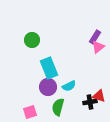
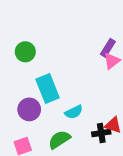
purple circle: (48, 87) -> (29, 109), moved
green semicircle: (58, 107) -> (59, 140), turned 42

